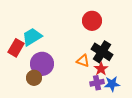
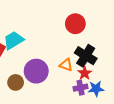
purple circle: (42, 64) -> (36, 71), moved

